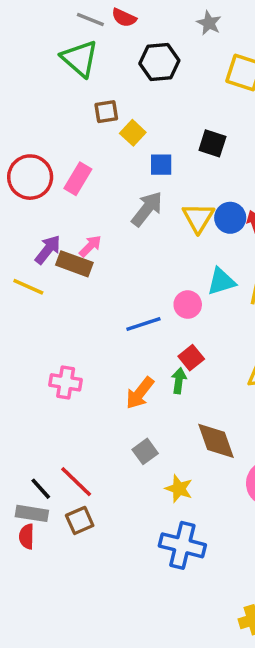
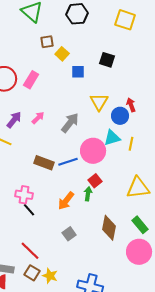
gray arrow: (147, 209) -> (70, 123), moved
blue circle: (230, 218) -> (120, 116), moved
brown rectangle: (74, 264) -> (44, 163), moved
pink circle: (188, 305) -> (93, 151), size x1.6
brown diamond: (216, 441) -> (109, 228), turned 30
black line: (41, 489) -> (29, 210), moved
yellow star: (179, 489) -> (50, 276), moved
brown square: (80, 521) -> (32, 273), turned -35

